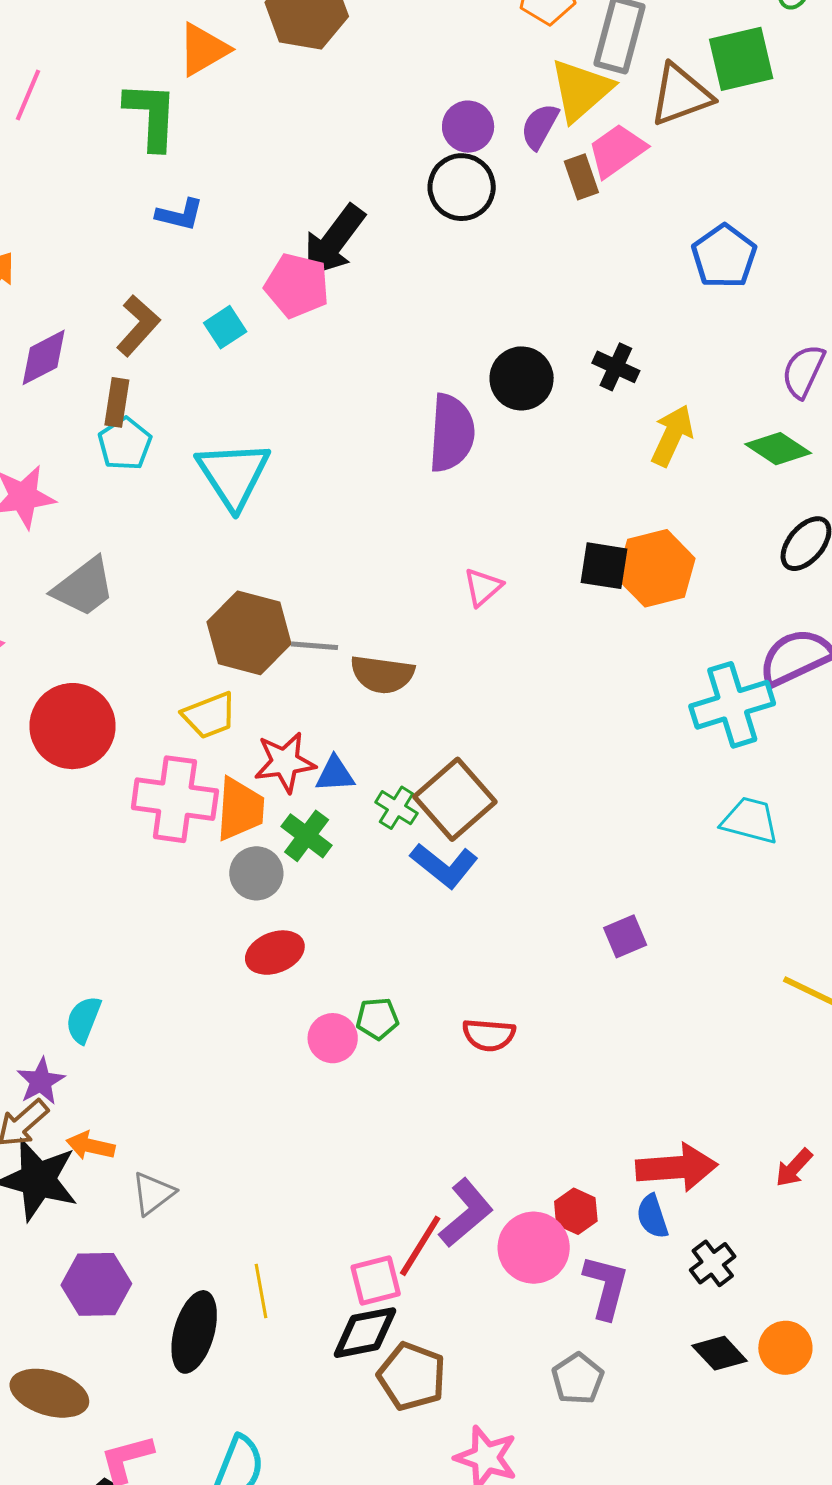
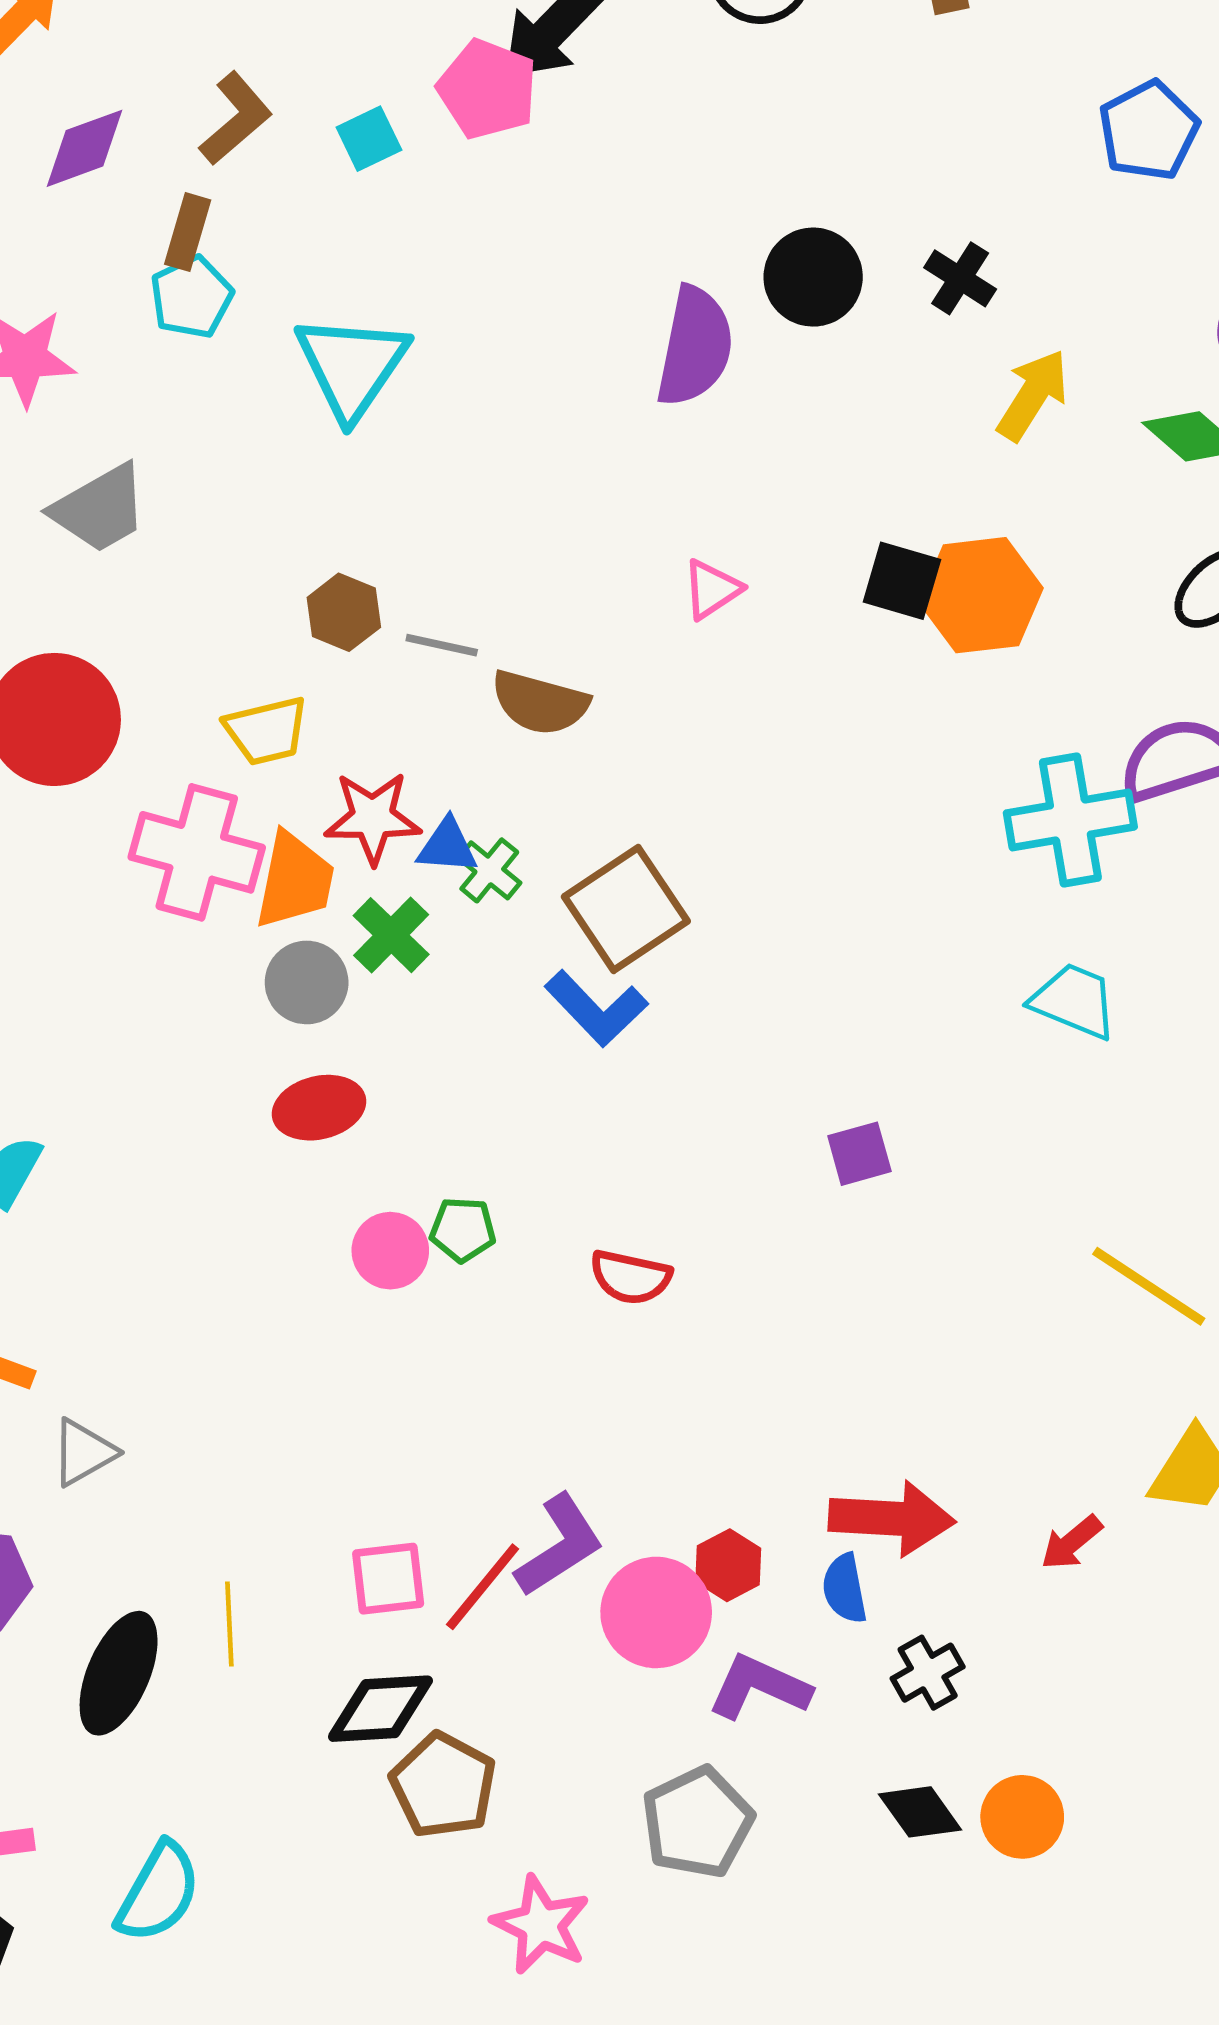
brown hexagon: (249, 633) -> (344, 612), size x0.6
green cross: (396, 808) -> (489, 870), moved
pink square: (376, 1281) -> (388, 1579), moved
purple L-shape: (606, 1287) -> (759, 1687), turned -88
gray pentagon: (578, 1379) -> (697, 1822), size x1.4

